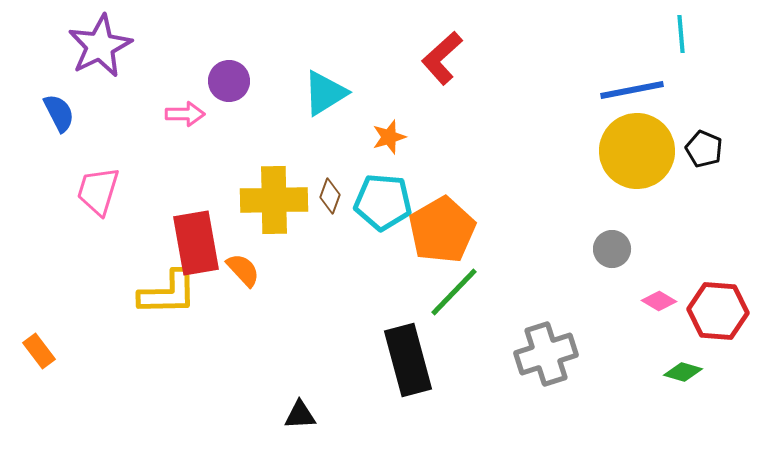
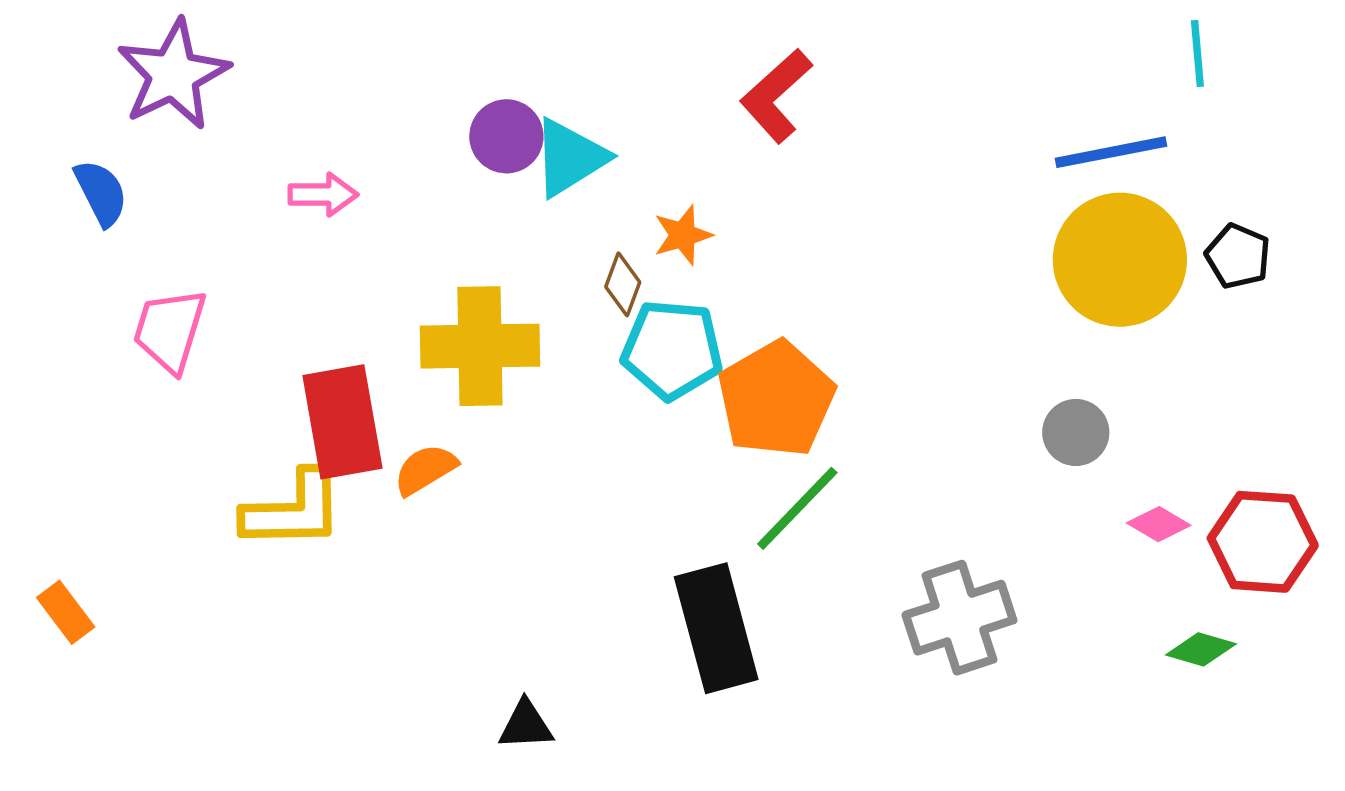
purple circle: (229, 81) -> (506, 136), moved
brown diamond: (330, 196) -> (623, 284), moved
orange semicircle: (243, 270) -> (425, 470), turned -78

